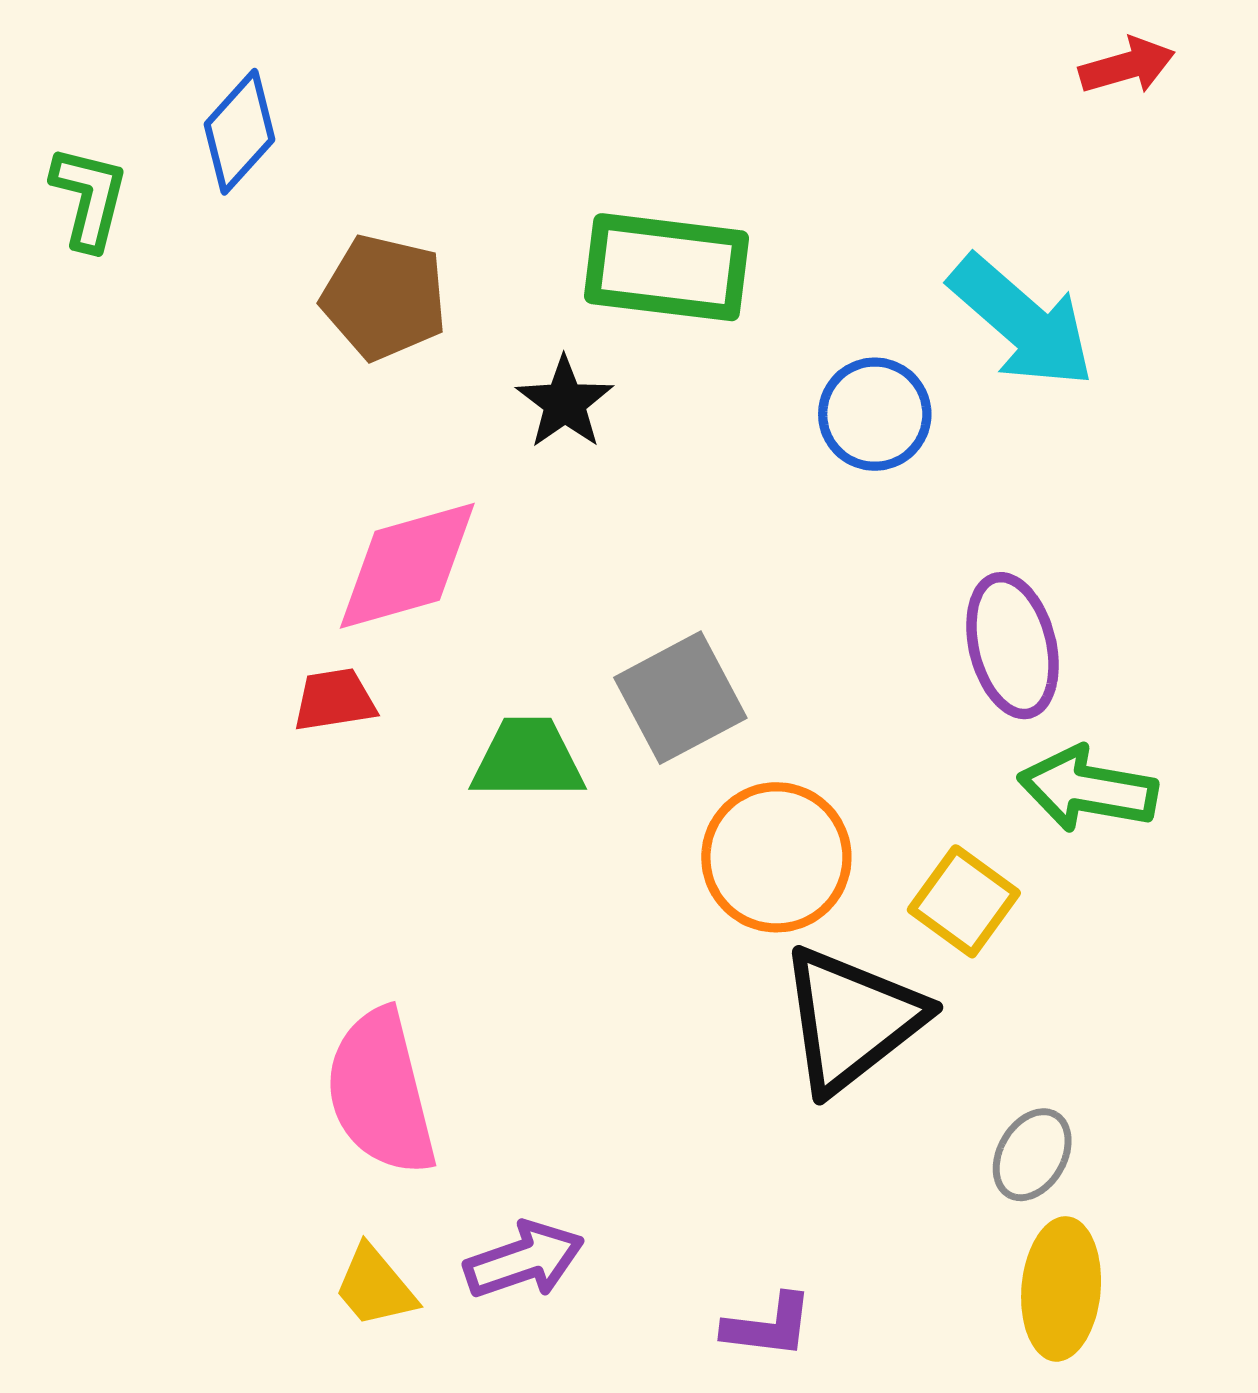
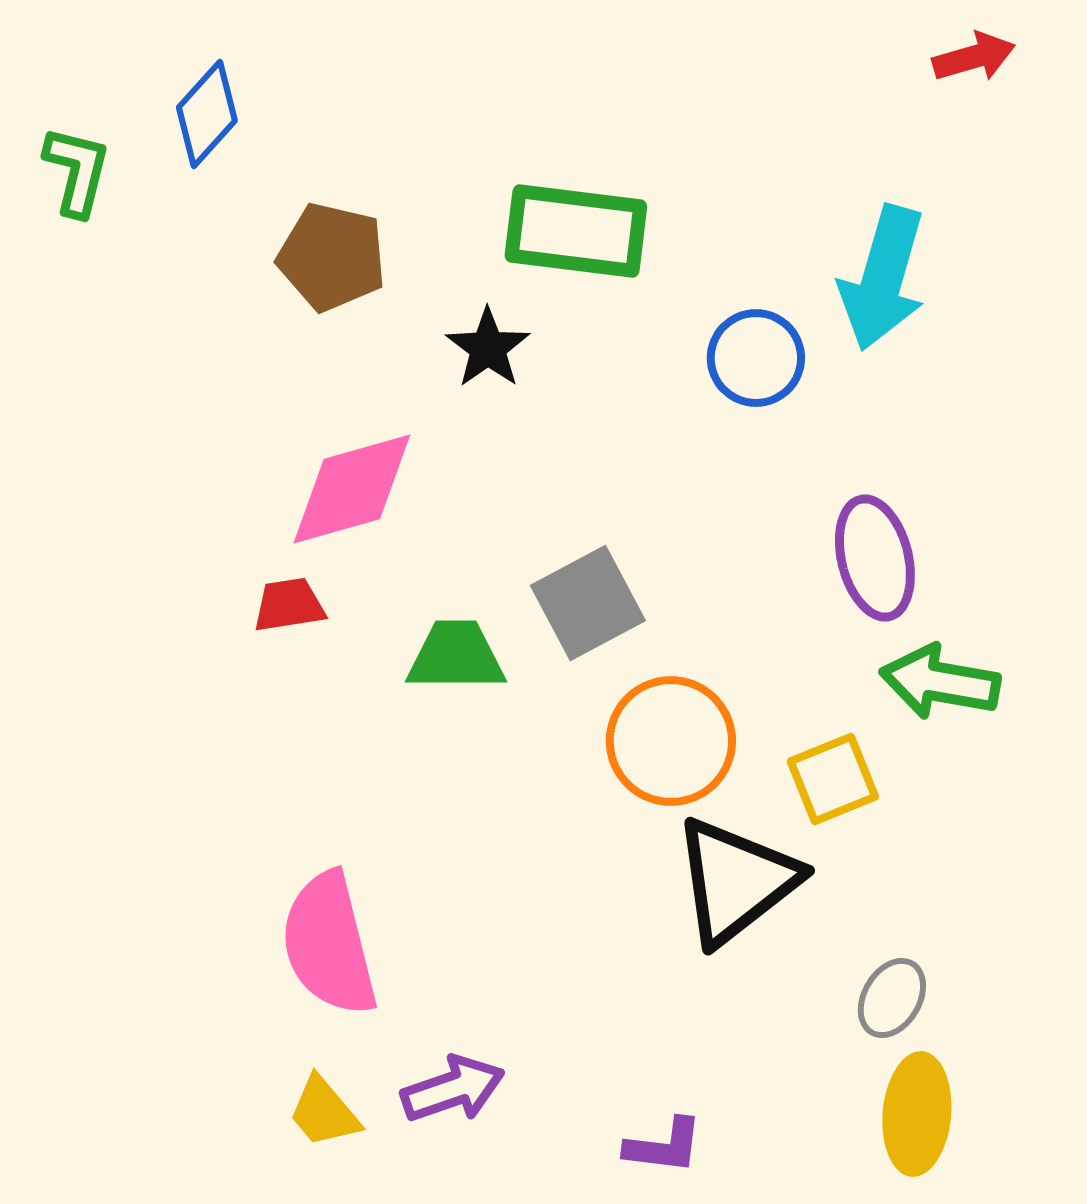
cyan arrow: (1022, 322) -> (883, 278), turned 65
yellow square: (964, 901) -> (833, 779), turned 32

